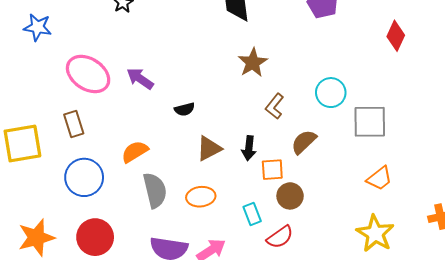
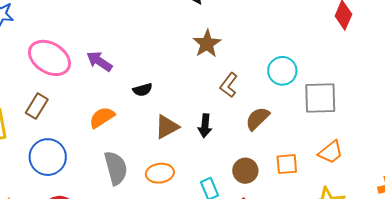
brown rectangle: (74, 124) -> (37, 106), turned 50
orange semicircle: (135, 152) -> (102, 117), moved
orange square: (272, 170) -> (287, 164), moved

